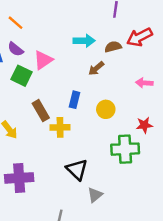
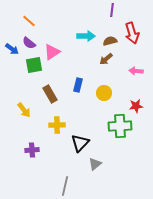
red arrow: (139, 37) -> (132, 33), turned -80
brown arrow: (96, 68) -> (106, 59), moved
green square: (22, 76) -> (34, 65), turned -36
yellow cross: (60, 127) -> (57, 125), moved
black triangle: (77, 170) -> (80, 143), turned 30
purple cross: (19, 178) -> (32, 150), size x0.6

